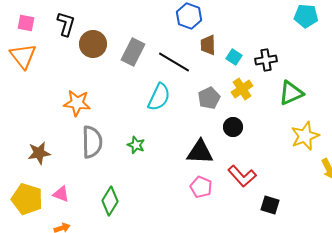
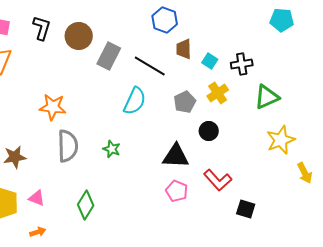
brown circle: (93, 44) -> (79, 36), moved

